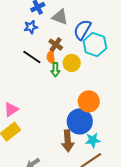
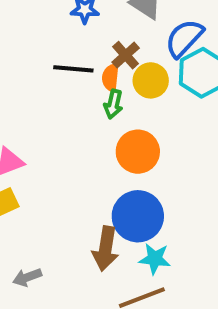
black line: (32, 57) -> (73, 69), turned -42
yellow circle: (72, 63) -> (151, 80), moved
orange circle: (89, 101) -> (138, 152), moved

